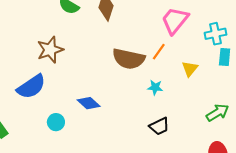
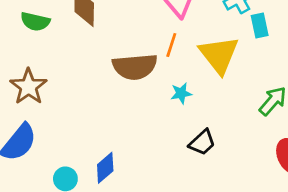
yellow triangle: (190, 69) -> (219, 55), size x1.8
blue diamond: (89, 103) -> (105, 168), moved, turned -65

